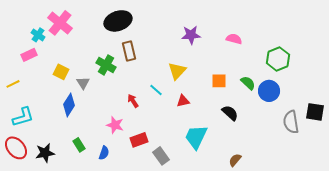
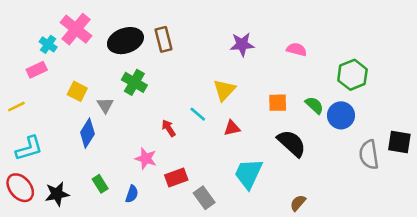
black ellipse: (118, 21) -> (125, 41), moved
brown rectangle: (129, 51) -> (163, 39), moved
black semicircle: (230, 113) -> (292, 143), size x1.4

